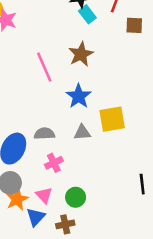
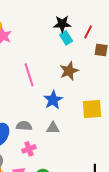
brown star: (81, 54) -> (69, 71), moved
yellow square: (112, 119) -> (92, 109), moved

